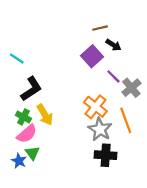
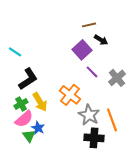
purple line: (113, 76) -> (92, 72), moved
orange cross: (95, 107) -> (70, 95), moved
green cross: (23, 117) -> (21, 104), turned 32
orange line: (126, 120) -> (112, 120), moved
blue star: (19, 161) -> (38, 128), moved

